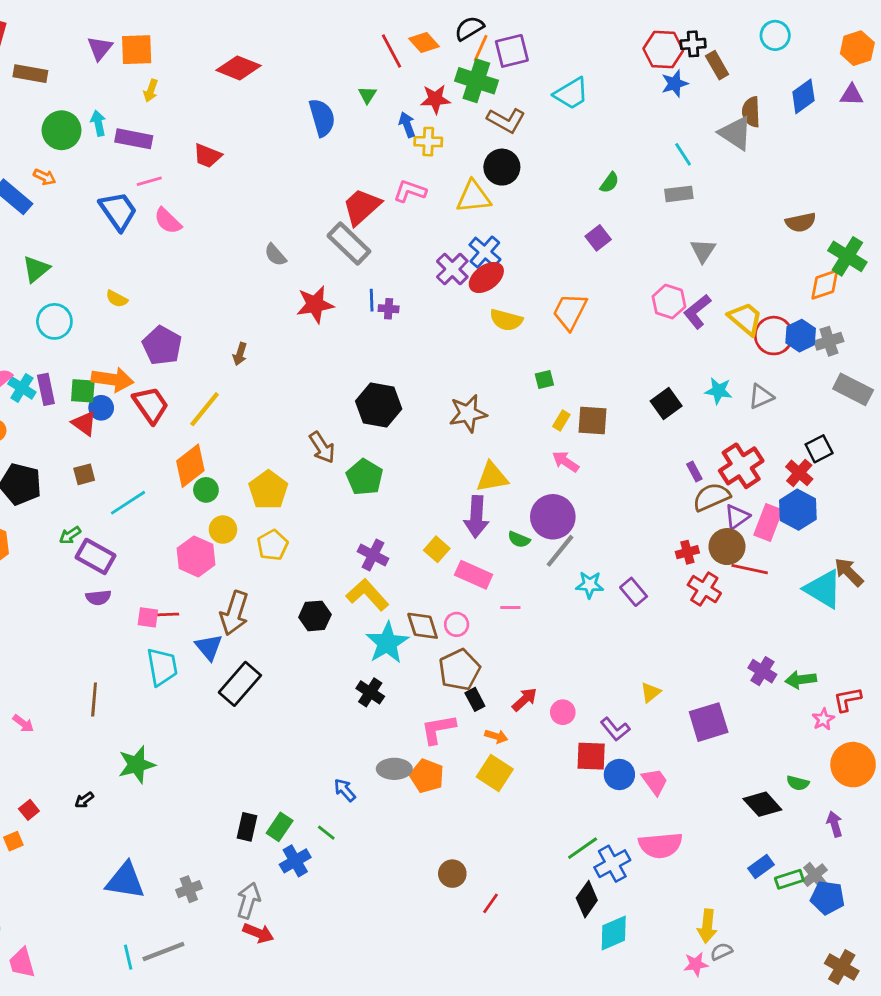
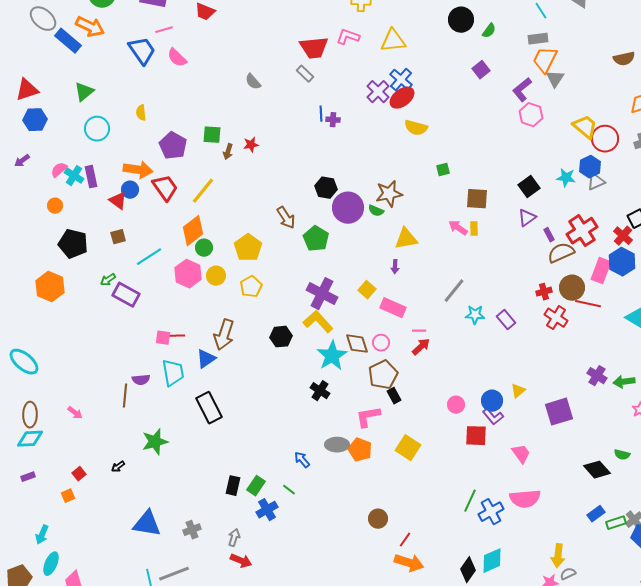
black circle: (502, 167) -> (461, 20), moved
orange arrow: (45, 177) -> (90, 27), size x1.8
red trapezoid: (362, 207) -> (314, 48), turned -144
gray rectangle: (349, 244) -> (305, 74), size x0.6
yellow semicircle: (117, 299) -> (141, 113), turned 56
red star: (315, 304) -> (251, 145), moved, size x0.6
orange trapezoid: (570, 311) -> (545, 60), moved
purple L-shape: (697, 311) -> (522, 90), moved
blue hexagon: (801, 336) -> (590, 167), moved
green square: (83, 391) -> (212, 135), moved
black hexagon: (379, 405) -> (326, 188), size x0.7
yellow rectangle: (561, 421) -> (474, 229), moved, turned -32
purple arrow: (476, 517) -> (395, 267), size x0.5
purple circle: (553, 517) -> (348, 208), moved
purple triangle: (737, 517) -> (527, 218), moved
green semicircle: (519, 539) -> (376, 211), moved
purple cross: (373, 555) -> (322, 294), size x1.4
pink hexagon: (196, 556) -> (188, 274), moved
purple semicircle: (98, 598) -> (141, 380), moved
blue triangle: (209, 647) -> (206, 359), turned 35
black rectangle: (240, 684) -> (209, 408), moved, turned -68
red arrow: (525, 699) -> (421, 347), moved
orange arrow: (496, 736) -> (409, 563), moved, size x1.8
blue circle: (619, 774) -> (492, 401), moved
green line: (583, 848) -> (470, 501), turned -30
black diamond: (587, 899) -> (468, 570), moved
gray arrow: (248, 901) -> (234, 538), size x0.7

